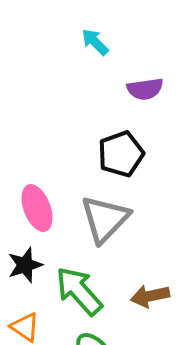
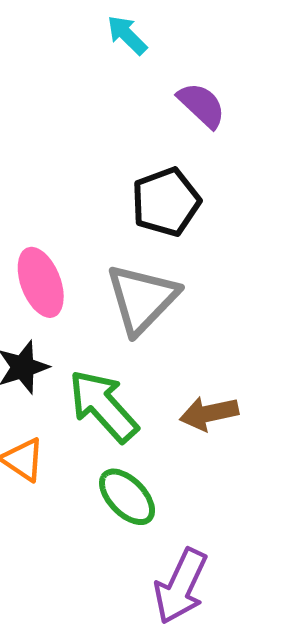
purple semicircle: (145, 89) -> (202, 105), turned -129

